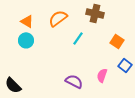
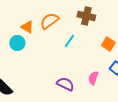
orange triangle: (27, 21) -> (27, 27), moved

